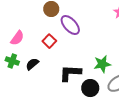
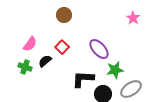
purple ellipse: (70, 25) -> (99, 49), moved
black semicircle: (32, 64) -> (45, 61), moved

